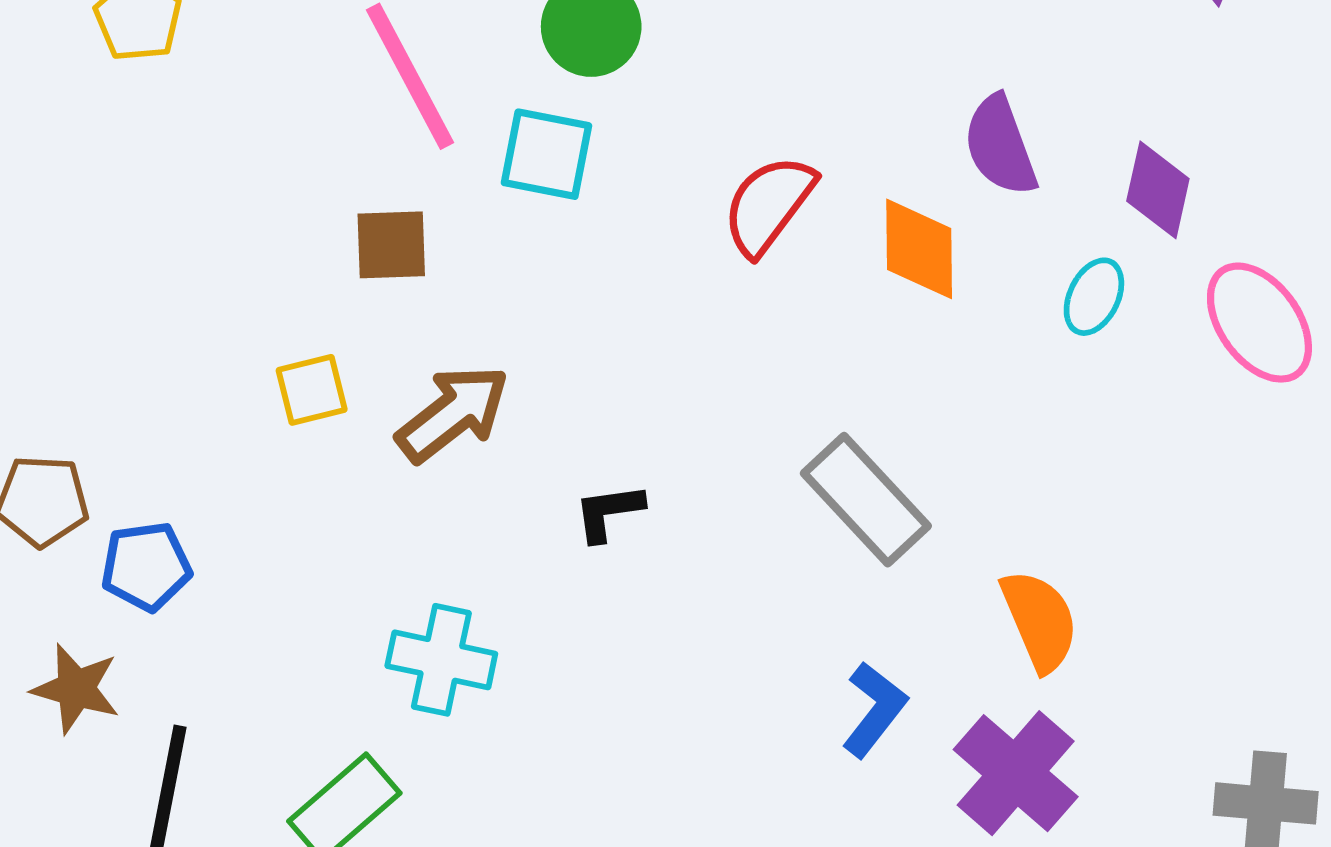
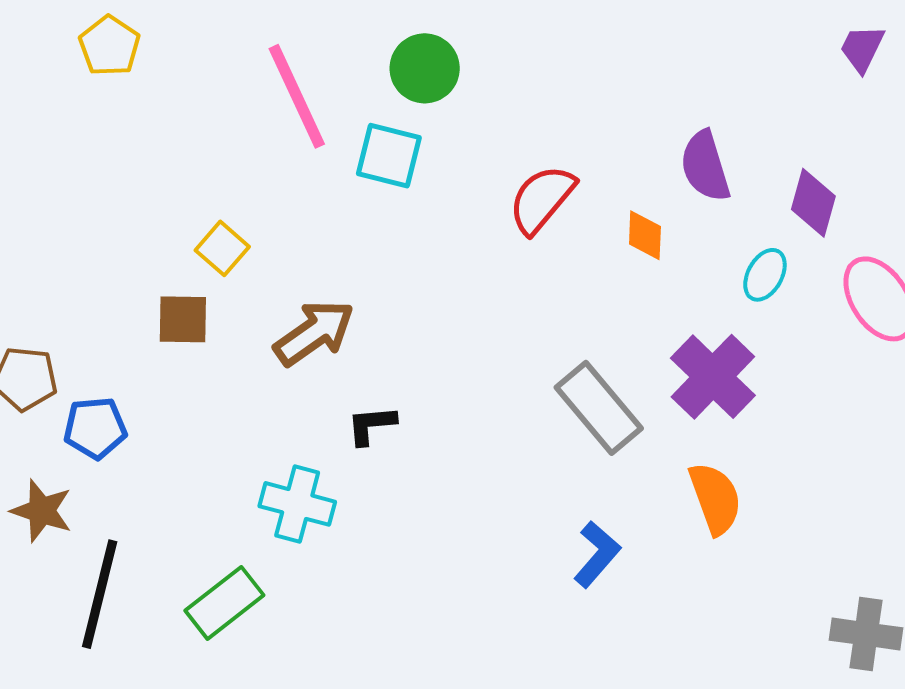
brown square: (391, 245) -> (183, 319), moved
orange diamond: (919, 249) -> (645, 235), size x0.7
yellow square: (312, 390) -> (222, 248), moved, turned -38
black L-shape: (609, 512) -> (371, 425), moved
purple cross: (1016, 773) -> (713, 377), moved

